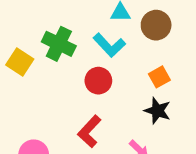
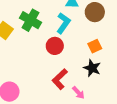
cyan L-shape: (109, 45) -> (63, 23), turned -105
red L-shape: (89, 131) -> (60, 79), moved

